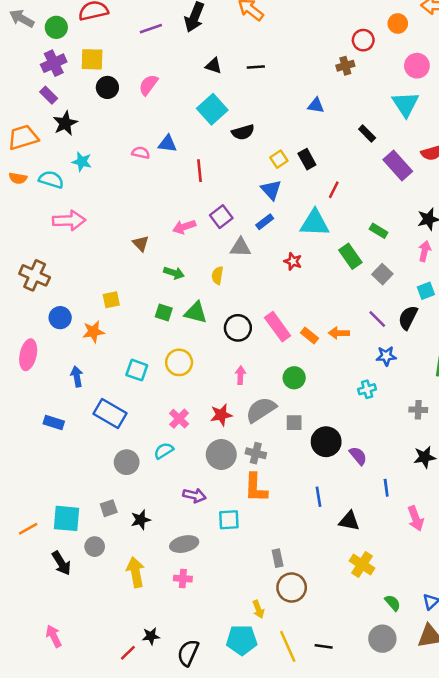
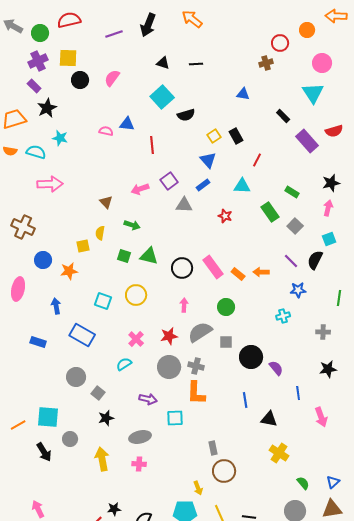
cyan triangle: (315, 223) -> (242, 186), size x0.7
yellow semicircle: (217, 275) -> (100, 233), moved
gray circle: (127, 462) -> (76, 377), moved
gray square: (109, 508) -> (98, 393), moved, turned -32

